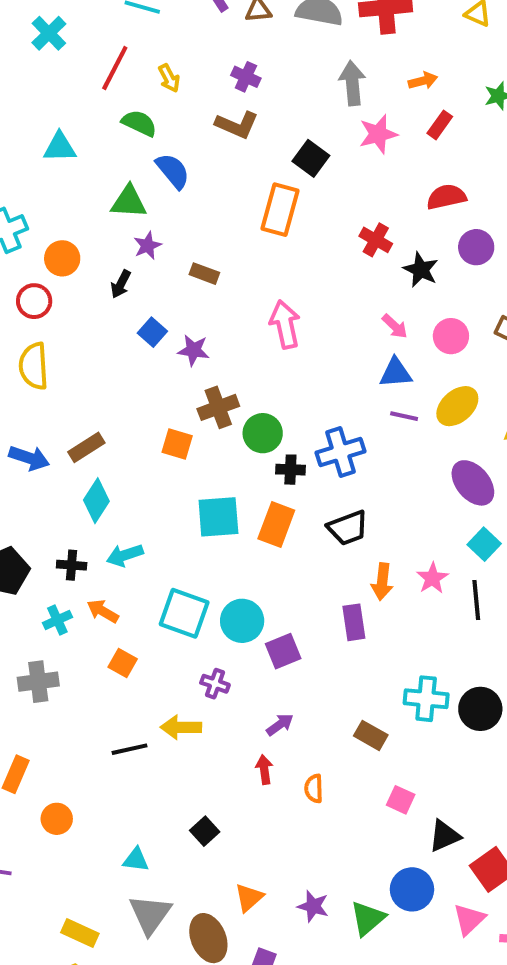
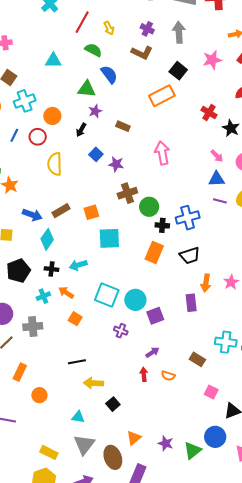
gray arrow: (352, 83) -> (179, 32), moved
orange rectangle: (280, 210) -> (162, 96), turned 45
yellow semicircle: (34, 366) -> (55, 164), moved
orange square: (177, 444) -> (91, 212), moved, turned -35
cyan diamond: (96, 501) -> (47, 239), moved
cyan square: (218, 517) -> (109, 238), moved
yellow arrow: (181, 727) -> (93, 383), moved
orange semicircle: (314, 789) -> (168, 376), moved, turned -72

